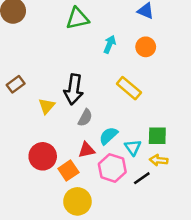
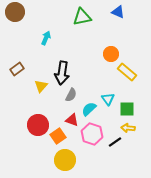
green triangle: (77, 19) -> (82, 17), moved
cyan arrow: (110, 44) -> (46, 38), moved
orange circle: (146, 47) -> (111, 54), moved
yellow rectangle: (129, 88) -> (127, 72), moved
cyan triangle: (133, 147) -> (108, 99), moved
red triangle: (86, 150) -> (72, 120), turned 32

